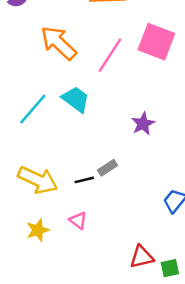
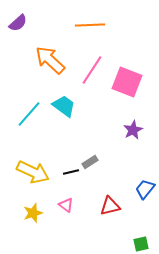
pink square: (156, 42) -> (127, 82), moved
purple star: (143, 124) -> (133, 130), moved
red triangle: (142, 257) -> (110, 206), moved

